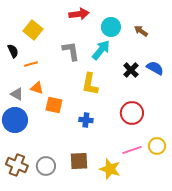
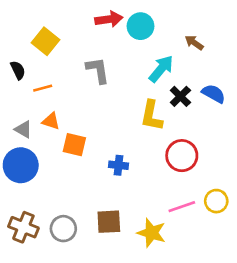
cyan circle: (111, 27) -> (140, 26), moved
cyan arrow: (101, 50) -> (161, 69), moved
yellow L-shape: (90, 84) -> (152, 116), moved

